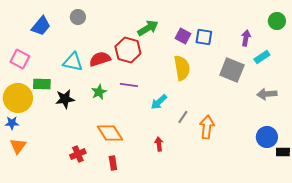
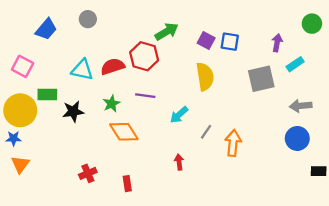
gray square: (232, 70) -> (261, 79), turned -35
orange diamond: (110, 133) -> (124, 132), moved
blue circle: (267, 137) -> (297, 138), moved

